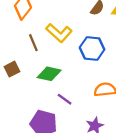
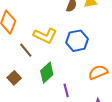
green diamond: (49, 74) -> (47, 73), turned -40
purple line: (65, 99) -> (66, 90), turned 56

